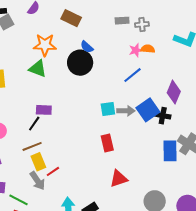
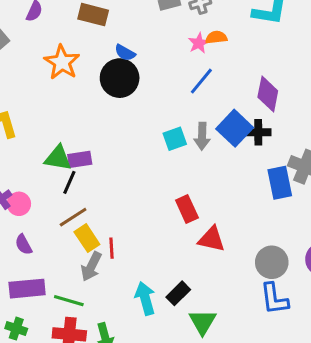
orange star: (45, 45) -> (62, 62), turned -30
green triangle: (38, 69) -> (58, 158), moved
gray arrow: (126, 111) -> (202, 136), turned 102
red rectangle: (107, 143) -> (187, 209), moved
red line: (53, 171) -> (112, 248), turned -48
red triangle: (119, 179) -> (211, 239), turned 42
gray arrow: (37, 181) -> (91, 267), turned 72

